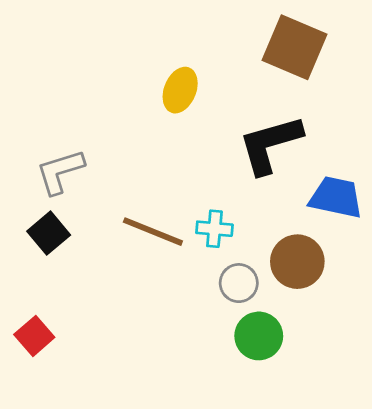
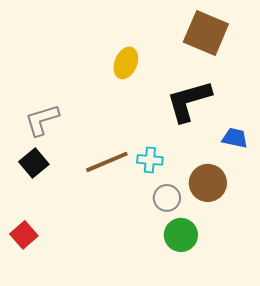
blue trapezoid: (336, 197) -> (235, 138), size x0.7
brown line: (153, 232) -> (107, 162), turned -45

